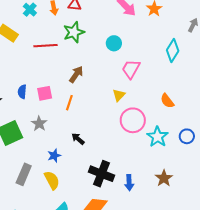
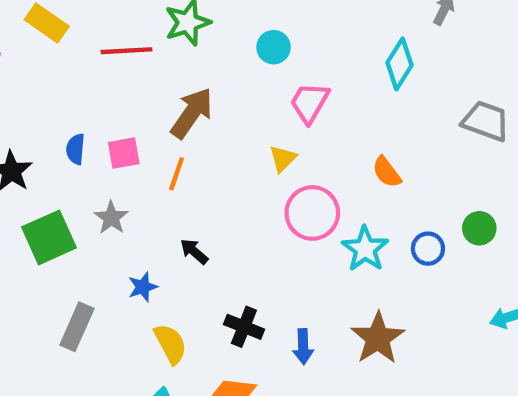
brown arrow: (76, 74) -> (192, 113), size x1.4
black cross: (101, 174) -> (244, 327), size x0.7
brown star: (164, 178) -> (378, 338), size x1.4
yellow semicircle: (52, 180) -> (170, 344), moved

